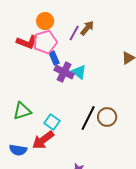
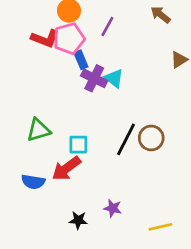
brown arrow: (87, 28) -> (160, 15), moved, turned -91
cyan square: (52, 122) -> (78, 145), turned -35

